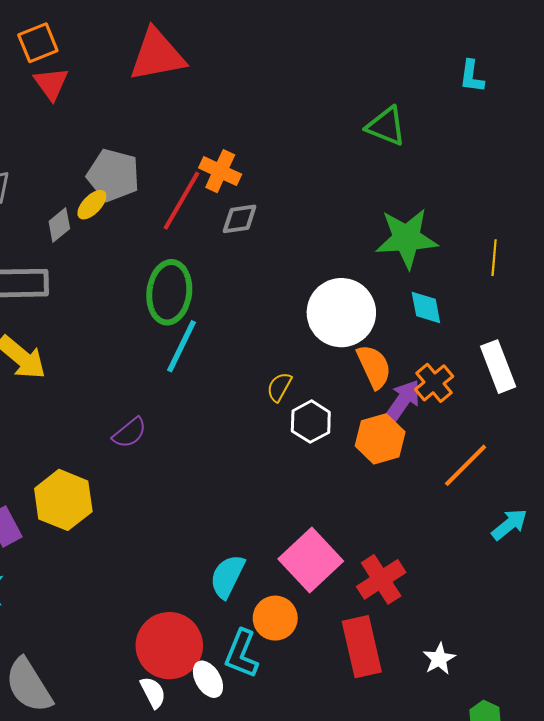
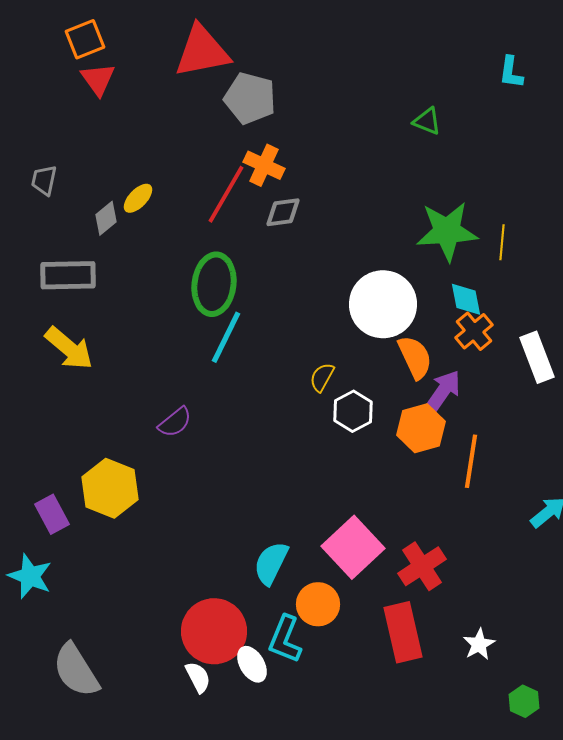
green triangle: (386, 126) -> (427, 121), size x0.7
gray pentagon: (113, 175) -> (250, 98), moved
yellow line: (494, 258) -> (502, 242), moved
orange cross: (434, 383) -> (474, 331), moved
orange line: (466, 465) -> (471, 461), moved, turned -36

